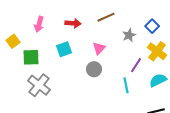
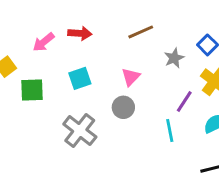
red arrow: (73, 23) -> (80, 33), moved
pink arrow: (39, 24) -> (44, 42), turned 35
gray cross: (39, 85) -> (80, 131), moved

